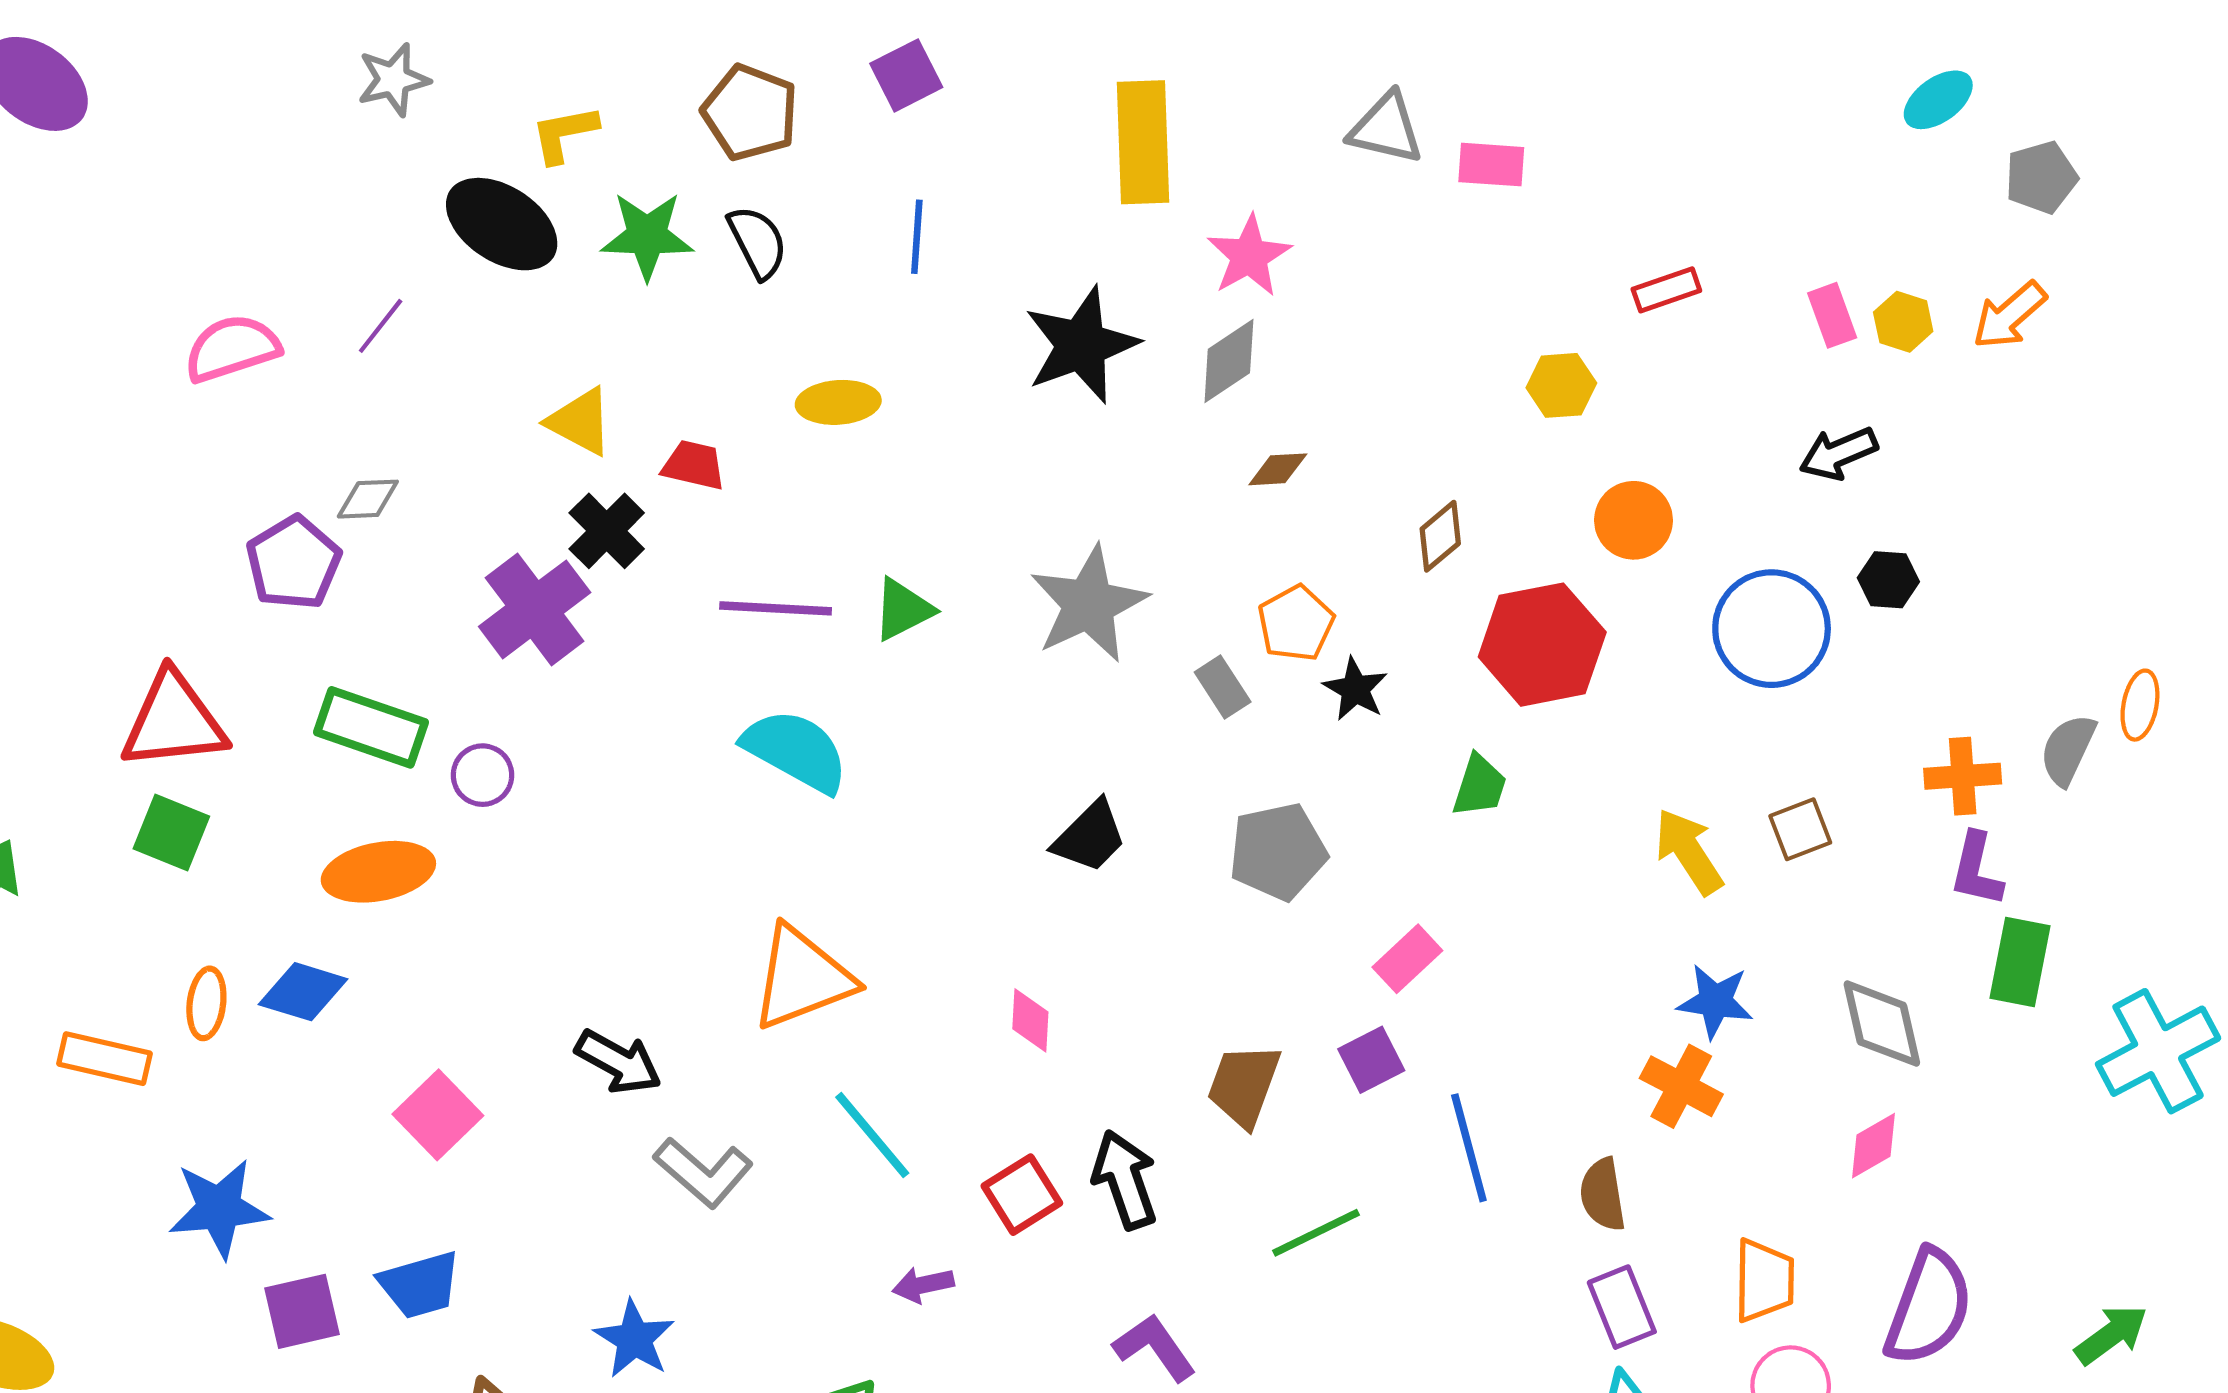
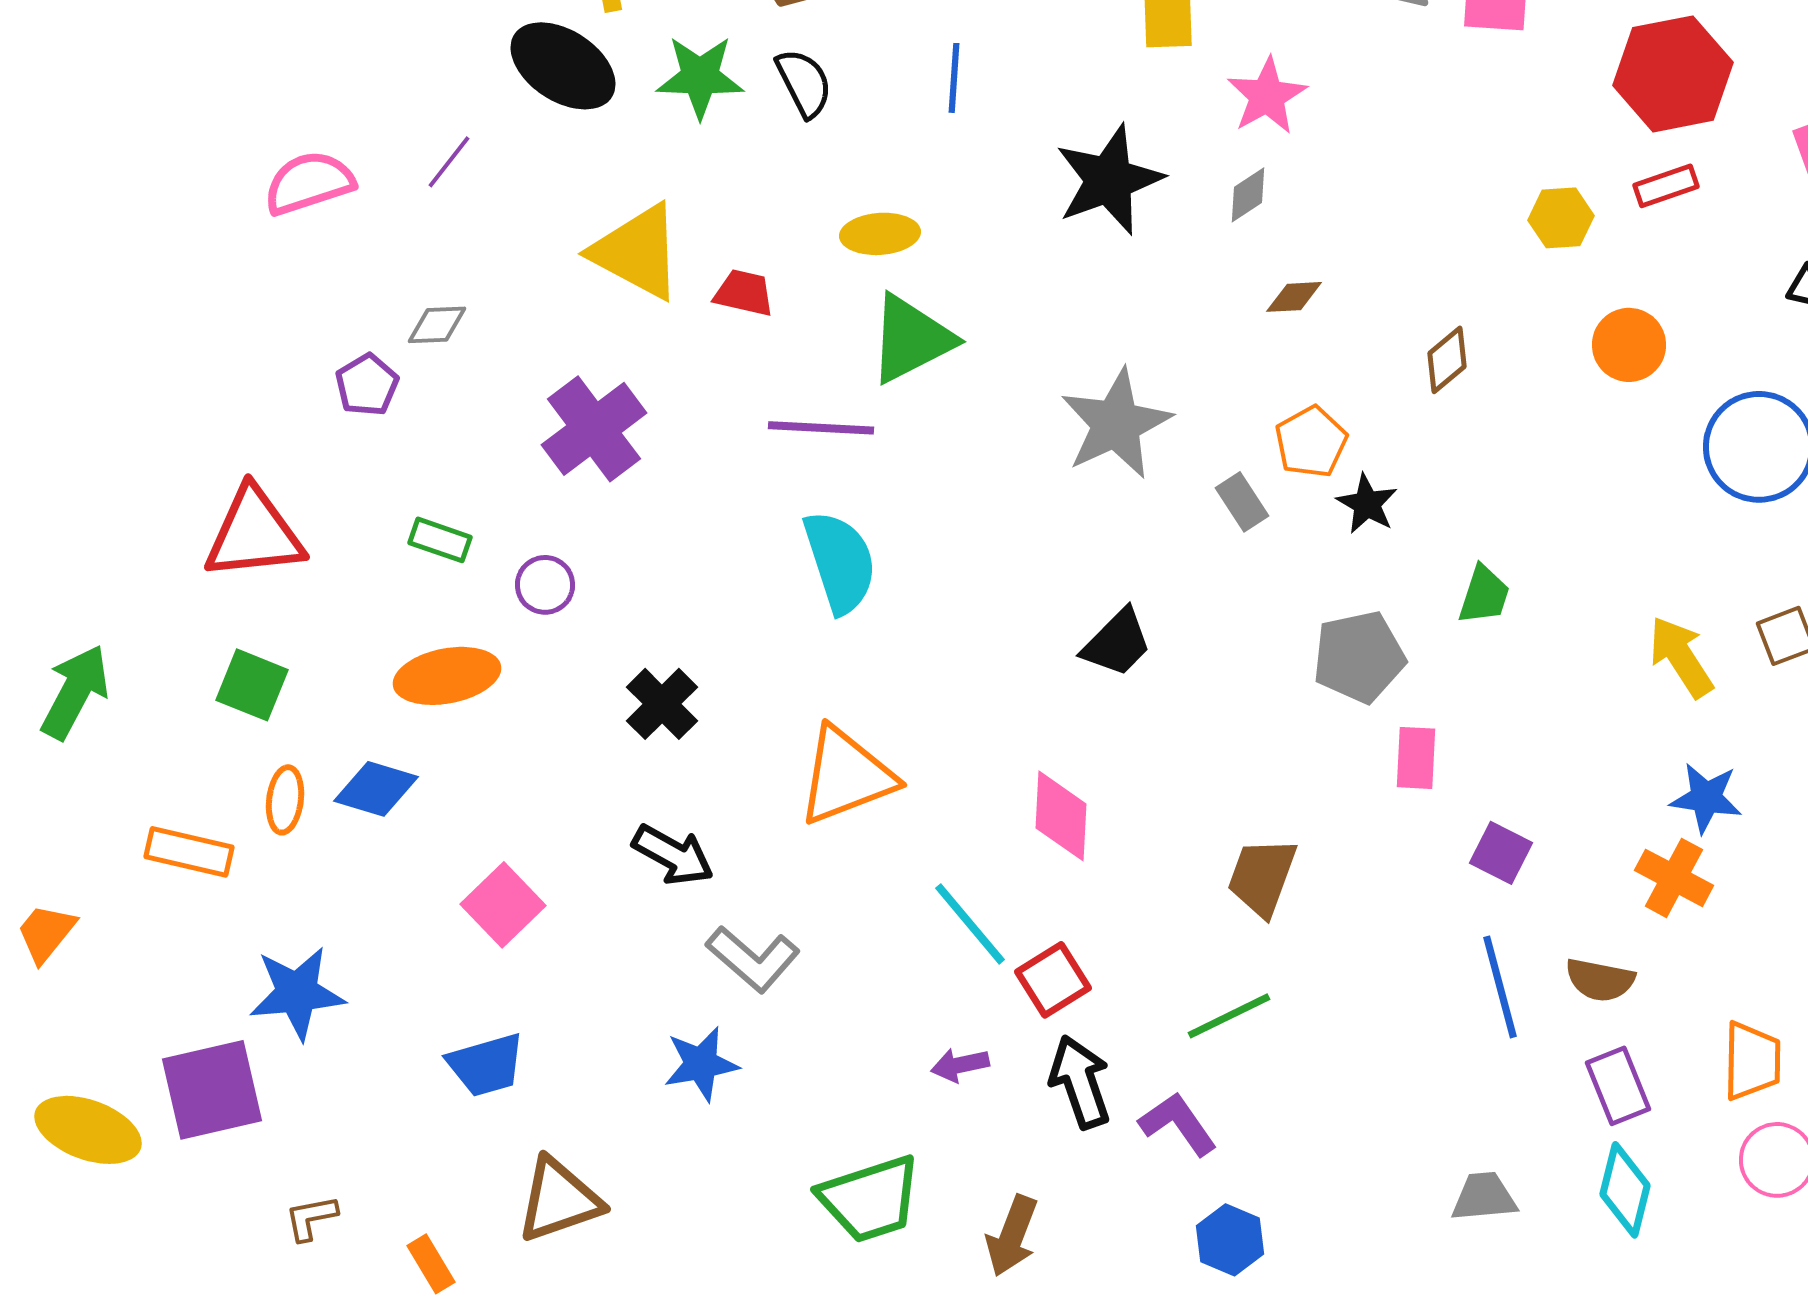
red rectangle: (1666, 290) -> (1666, 186), moved
gray diamond: (1229, 361) -> (1248, 195), size x0.7
yellow triangle: (580, 422) -> (637, 252), size x1.5
black cross: (607, 531) -> (662, 704), moved
purple pentagon: (294, 563) -> (367, 385), size x0.7
green triangle: (903, 609) -> (911, 339), moved, size x1.5
red hexagon: (1542, 645) -> (1673, 74), moved
green rectangle: (371, 727) -> (440, 540), size x0.6
cyan semicircle: (796, 751) -> (840, 562), turned 43
green square: (171, 832) -> (252, 685), moved
gray pentagon: (1278, 852) -> (1359, 657), moved
pink rectangle: (1407, 959) -> (1416, 758), turned -44
pink diamond: (1030, 1020) -> (1061, 816), size x1.5
purple square: (1371, 1060) -> (1501, 853), moved, turned -36
cyan line: (872, 1135) -> (970, 924), moved
blue line: (1469, 1148) -> (1500, 987), moved
black arrow: (1125, 1180) -> (1080, 1082), moved
brown semicircle: (1603, 1195) -> (1600, 980), turned -70
green line: (1316, 1233) -> (1229, 1016), moved
purple square: (302, 1311) -> (212, 1090), moved, size x1.4
blue star: (634, 1339) -> (701, 1064), moved, turned 30

